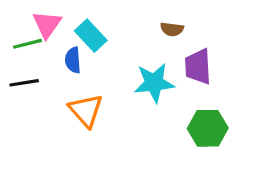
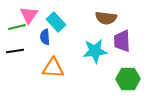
brown semicircle: (172, 29) -> (106, 18), size x1.5
orange triangle: (86, 110) -> (53, 68), turned -45

